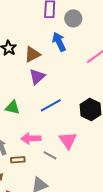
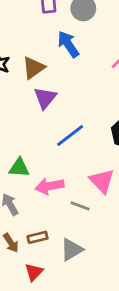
green triangle: (13, 107) -> (19, 168), moved
brown rectangle: (18, 160) -> (38, 237), moved

